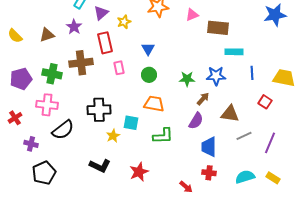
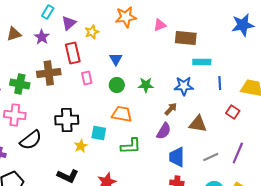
brown triangle: (47, 35) -> (14, 34), moved
green star: (187, 79) -> (146, 85), moved
gray line: (244, 136) -> (211, 157), moved

